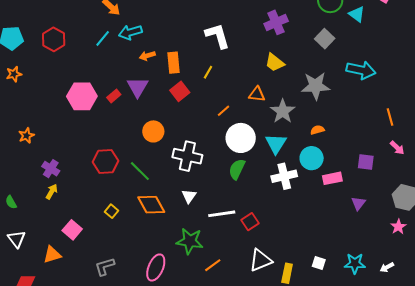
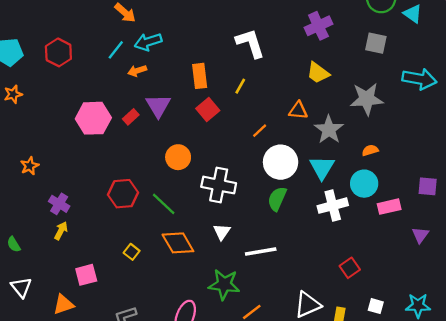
gray square: (325, 39) -> (376, 43), turned -30
orange arrow: (147, 56) -> (137, 71), moved
red square: (250, 222) -> (350, 268), moved
pink square: (72, 230) -> (86, 275), turned 36

